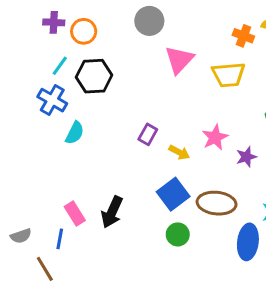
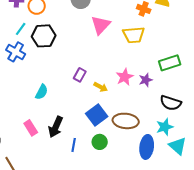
cyan semicircle: (75, 133) -> (42, 92), moved
purple star: (246, 157) -> (146, 80), moved
blue line: (60, 239) -> (74, 145), moved

